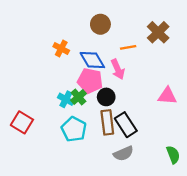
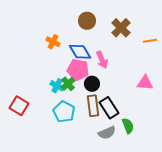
brown cross: (158, 32) -> (121, 28), moved
orange line: (128, 47) -> (150, 41), moved
green semicircle: (173, 155) -> (128, 126), moved

